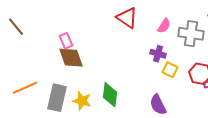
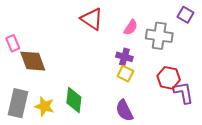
pink rectangle: (66, 41) -> (13, 43), moved
yellow square: (170, 70) -> (125, 74), moved

